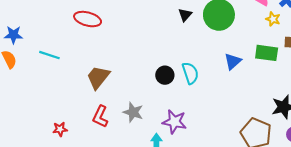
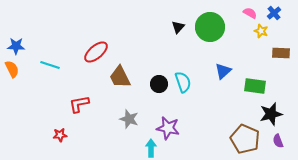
red ellipse: (88, 19) -> (96, 52), moved, turned -55
green rectangle: (267, 53) -> (255, 86), moved
brown trapezoid: (98, 77) -> (120, 77), moved, turned -65
red L-shape: (100, 116) -> (79, 104), moved, turned 55

